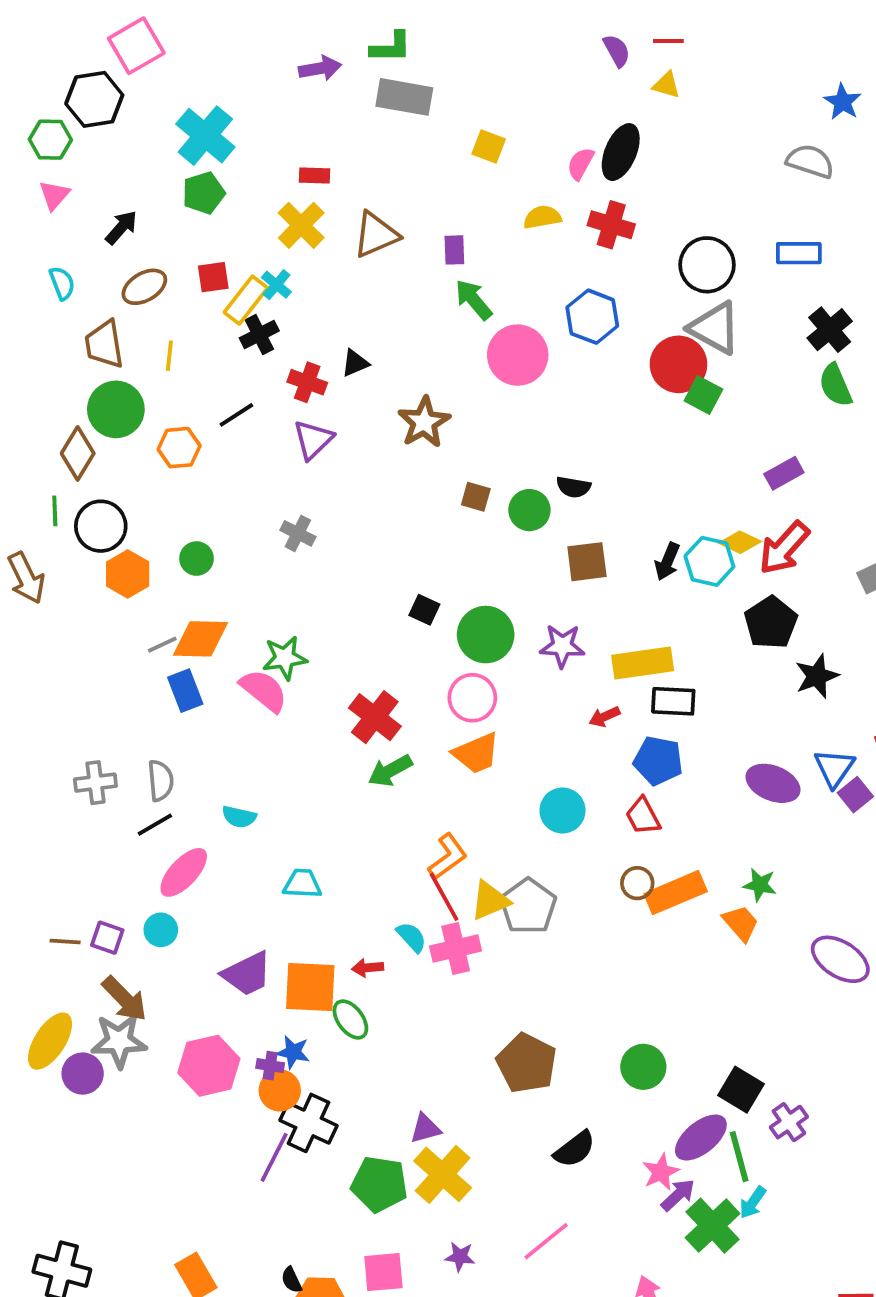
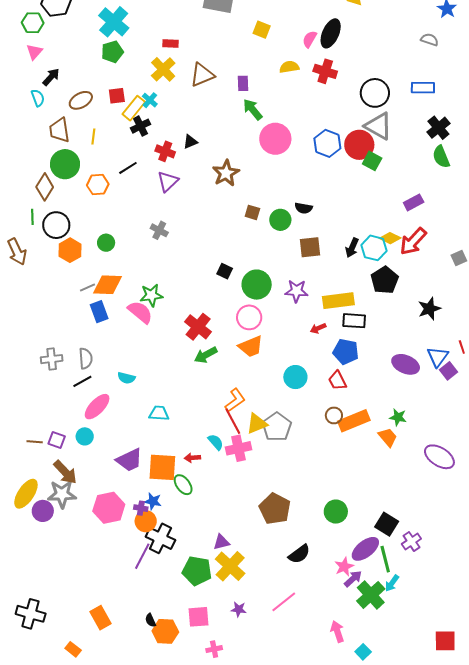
gray semicircle: (810, 161) -> (430, 40), size x0.7
black arrow: (121, 228) -> (51, 77), moved
blue hexagon: (592, 317) -> (327, 143), moved
black pentagon: (771, 623) -> (385, 280), moved

